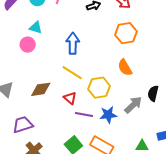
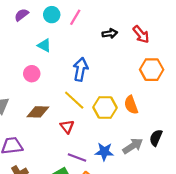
orange hexagon: (126, 33) -> (152, 70), moved
pink circle: (28, 45) -> (32, 74), moved
yellow hexagon: (99, 88) -> (105, 108), moved
purple line: (84, 115) -> (77, 157), moved

